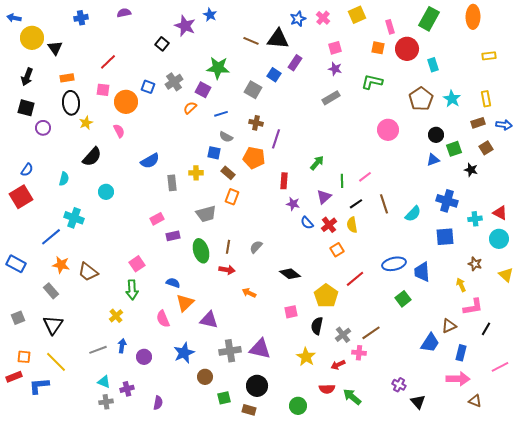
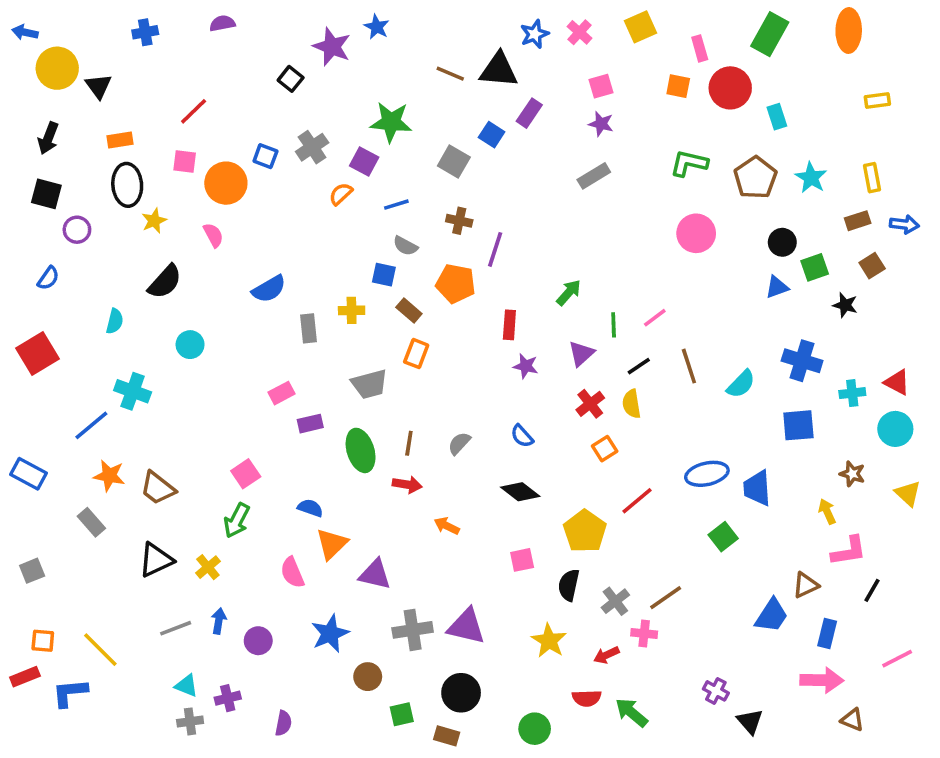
green L-shape: (372, 82) -> (689, 163), moved
blue semicircle: (27, 170) -> (48, 278), moved
blue semicircle: (307, 223) -> (522, 436), moved
green arrow: (132, 290) -> (237, 520), turned 30
black triangle: (53, 325) -> (156, 560), moved, turned 30

